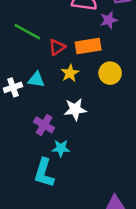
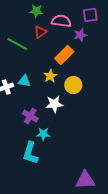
orange rectangle: (88, 46) -> (64, 55), turned -36
red triangle: (57, 47) -> (40, 32), moved
yellow circle: (110, 73) -> (73, 85), moved

